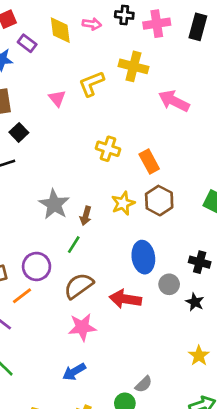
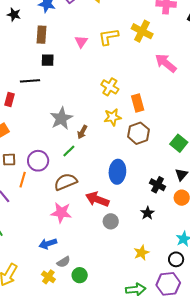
black square: (19, 132) -> (48, 60), turned 32
yellow star: (123, 203) -> (113, 117), moved
gray circle: (169, 284) -> (111, 221), moved
orange line: (22, 296) -> (23, 180), turned -49
gray semicircle: (144, 384) -> (64, 262), moved

